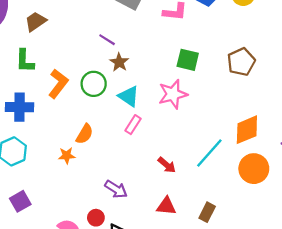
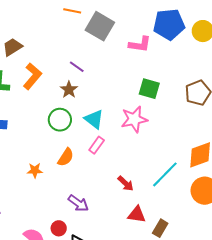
brown star: (119, 62) -> (69, 90), moved
orange L-shape: (58, 84) -> (32, 76), moved
green circle: (94, 84) -> (60, 120), moved
orange semicircle: (85, 134) -> (66, 157), moved
red triangle: (166, 206) -> (137, 214), moved

